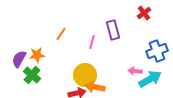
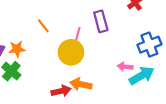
orange line: (61, 34) -> (43, 26), turned -72
yellow circle: (85, 75) -> (71, 52), moved

